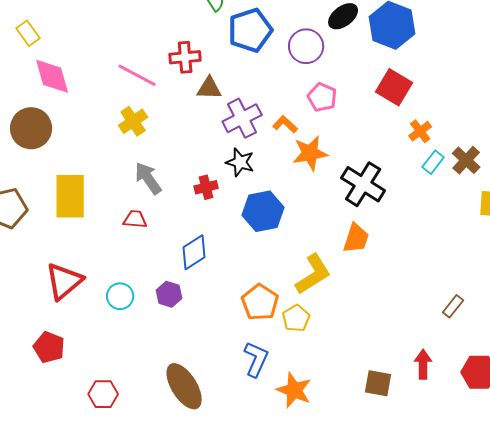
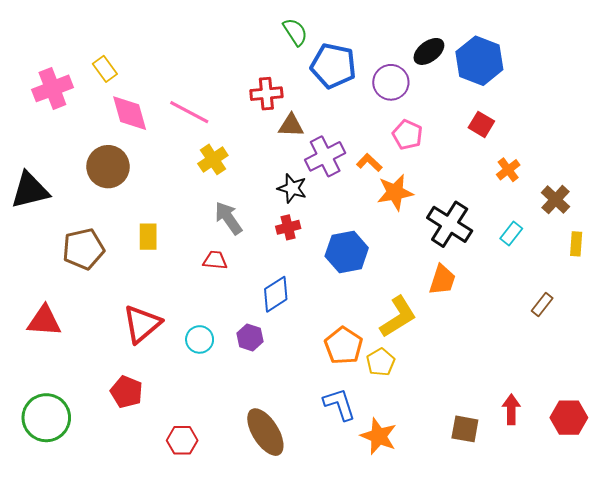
blue pentagon: (250, 30) -> (333, 66), turned 30
pink line: (137, 75) -> (189, 112), moved
red square: (394, 87) -> (481, 124), size x0.7
black star: (240, 162) -> (292, 188), moved
cyan rectangle: (433, 162) -> (511, 234), moved
yellow rectangle: (70, 196) -> (148, 237), size x0.6
brown rectangle: (453, 306) -> (542, 304), moved
blue L-shape: (256, 359) -> (339, 404), turned -42

